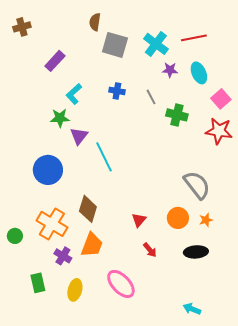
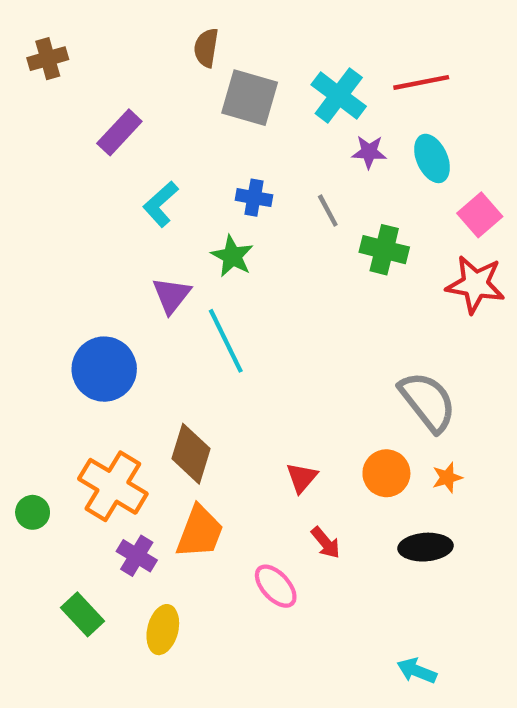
green star: (60, 118) -> (232, 256), moved, turned 30
green rectangle: (38, 283) -> (82, 614), turned -30
pink ellipse: (121, 284) -> (276, 586), moved, size x0.7

